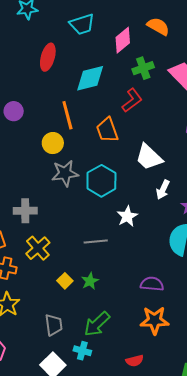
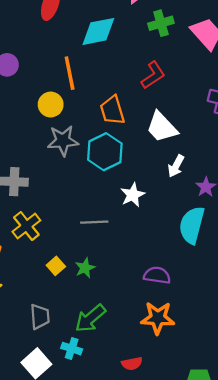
red L-shape: (132, 100) -> (153, 75), moved
orange trapezoid: (107, 130) -> (112, 110), moved

